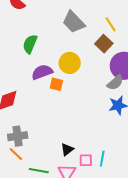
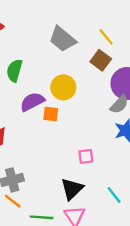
black triangle: (67, 149) -> (72, 189), size x1.5
cyan line: (102, 159) -> (114, 195), turned -42
pink square: (86, 160) -> (86, 156), moved

